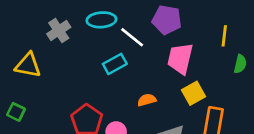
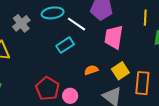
yellow square: (194, 93) -> (120, 71), moved

